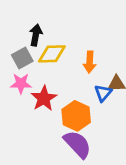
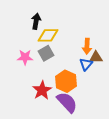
gray square: (22, 58) -> (46, 53), moved
orange arrow: (90, 62) -> (87, 46), moved
red star: (44, 98) -> (42, 90), moved

